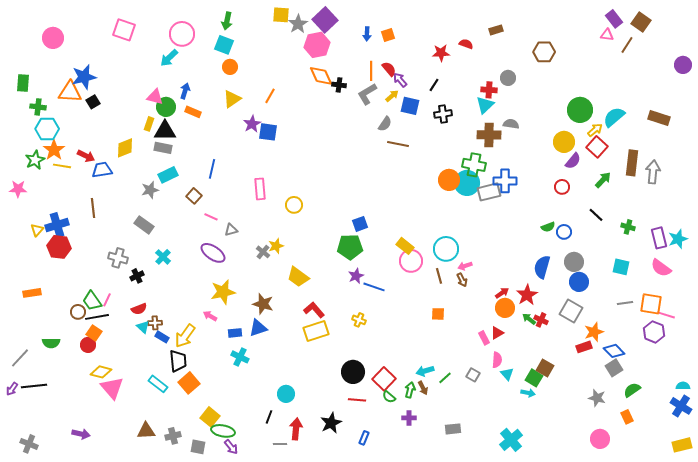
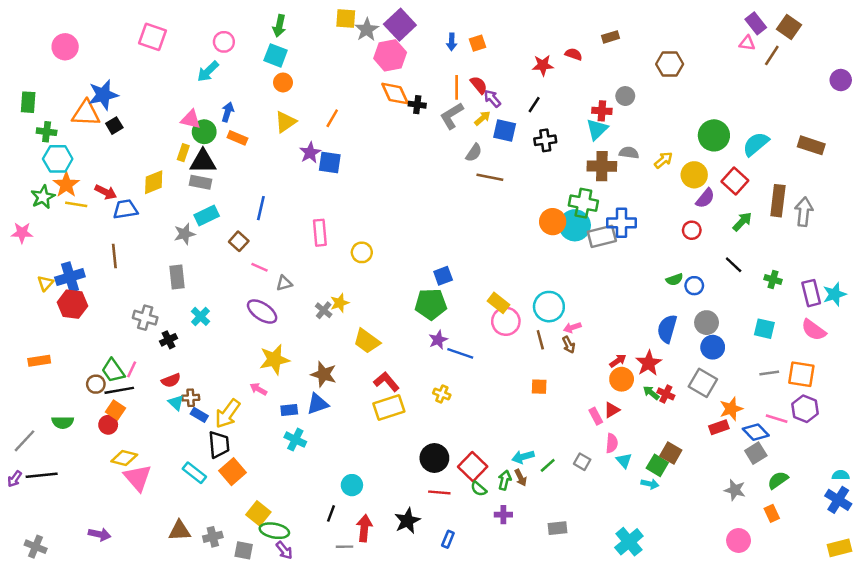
pink circle: (182, 34) -> (224, 42), size x0.7
yellow arrow: (595, 130) -> (663, 160), moved
gray rectangle: (144, 225) -> (177, 277), turned 48
pink line: (666, 315) -> (777, 419), moved

